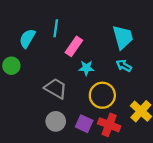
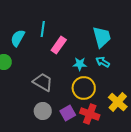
cyan star: (86, 68) -> (80, 64), moved
purple square: (84, 124) -> (68, 113), turned 35

